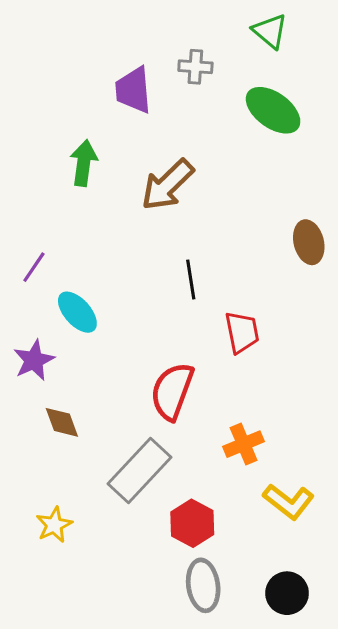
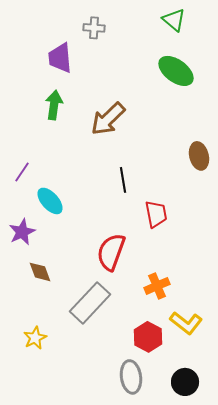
gray cross: (195, 67) -> (94, 28), moved
purple trapezoid: (133, 90) -> (60, 58), moved
red hexagon: (192, 523) -> (148, 337), moved

